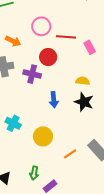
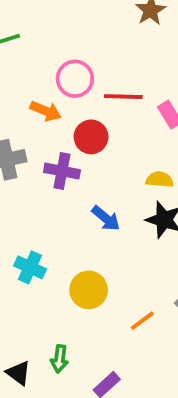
orange arrow: (13, 41) -> (46, 111), moved
blue arrow: (54, 100) -> (106, 218), turned -42
green arrow: (34, 173) -> (59, 359), moved

